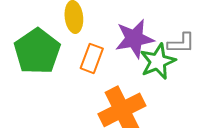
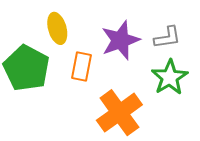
green star: (158, 62) -> (170, 77), moved

